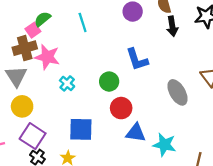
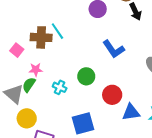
green semicircle: (42, 19) -> (29, 85), moved
brown cross: (25, 48) -> (41, 37), moved, turned 35
pink star: (47, 57) -> (36, 70), size x0.6
green circle: (109, 82) -> (86, 76), moved

